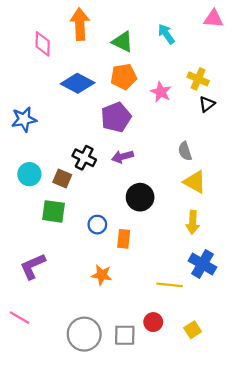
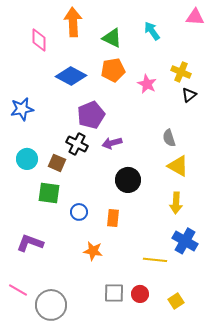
purple pentagon: (116, 117) -> (91, 115), moved
blue circle: (97, 225) -> (79, 212), moved
purple L-shape: (33, 266) -> (30, 243), turned 44
gray circle: (84, 334) -> (51, 305), moved
gray square: (125, 335) -> (114, 293), moved

